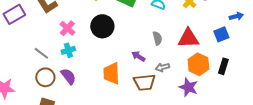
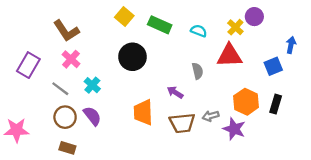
purple rectangle: (14, 14) -> (28, 65), moved, turned -30
blue arrow: (236, 16) -> (291, 45), turned -64
pink cross: (67, 28) -> (71, 59), moved
red triangle: (188, 38) -> (229, 56), moved
cyan cross: (68, 50) -> (92, 85), turned -32
gray arrow: (162, 67) -> (211, 116), moved

